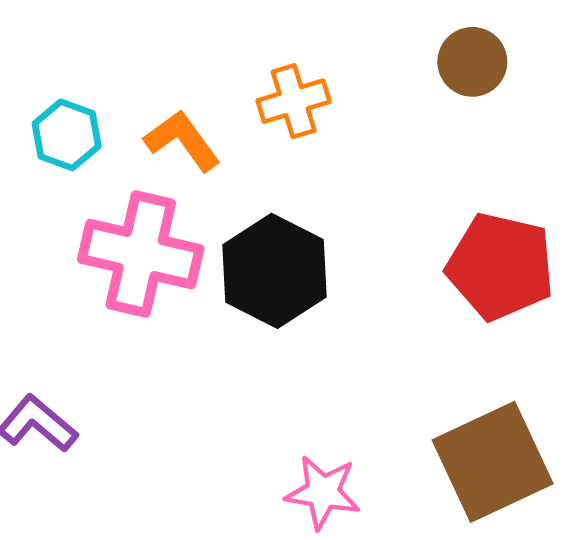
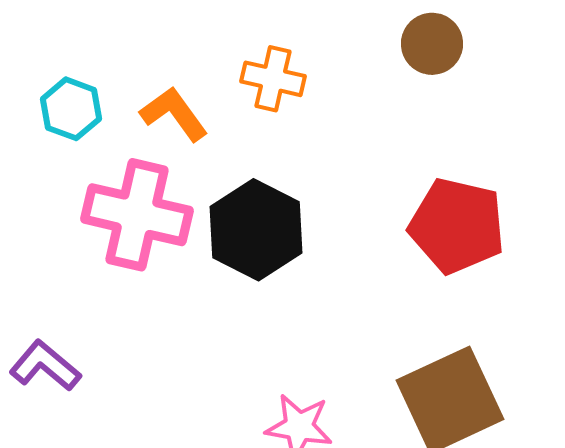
orange cross: (294, 101) -> (273, 79), turned 30

